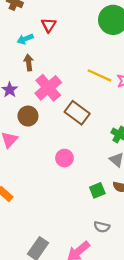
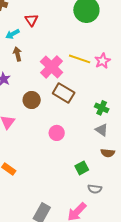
pink cross: (48, 88) -> (52, 67), moved
brown circle: (28, 116) -> (32, 100), moved
green square: (97, 190) -> (82, 168), moved

